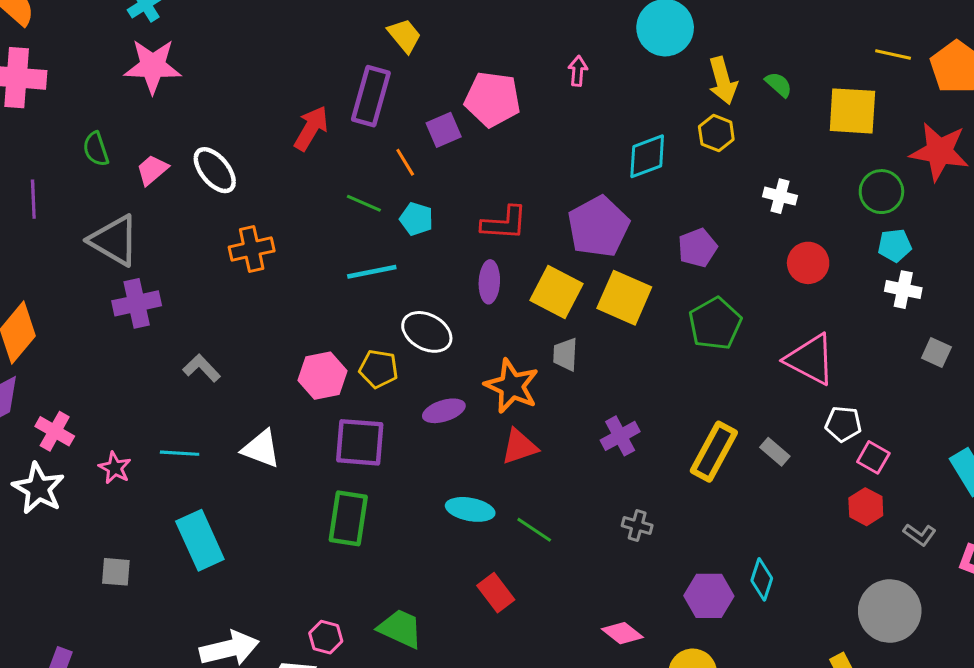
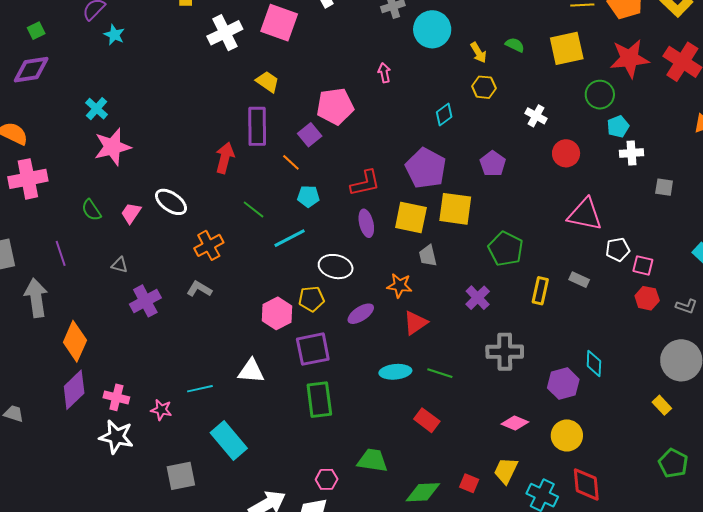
yellow arrow: (723, 81) -> (479, 53), size x0.7
cyan diamond: (647, 156) -> (444, 114), size x0.7
white cross: (780, 196) -> (536, 116), turned 30
green line: (364, 203) -> (254, 209), moved, turned 30
gray triangle: (114, 240) -> (120, 265), size x0.5
green pentagon: (715, 324) -> (506, 249), moved
gray L-shape: (202, 368) -> (199, 289), moved
orange star: (512, 386) -> (399, 286), size x0.7
yellow rectangle: (714, 452) -> (540, 291), size x0.7
gray cross: (637, 525) -> (505, 352), size x1.8
gray square: (116, 572) -> (181, 476), size x1.4

